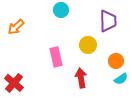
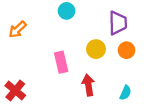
orange circle: (116, 61) -> (127, 50), moved
cyan semicircle: (121, 79) -> (125, 93), moved, turned -32

